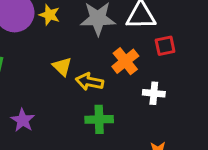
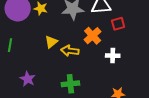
yellow triangle: (62, 67) -> (51, 42), turned 40
green cross: (99, 119) -> (70, 84), moved

